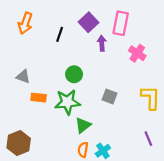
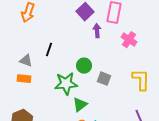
black line: (60, 34) -> (49, 50), moved
green circle: (74, 74) -> (84, 66), moved
orange rectangle: (39, 98) -> (24, 79), moved

